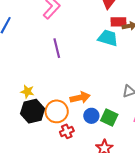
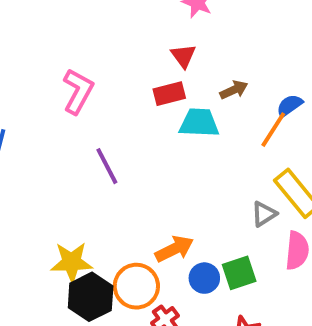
red rectangle: (118, 22) -> (169, 94), moved
yellow star: (27, 92) -> (72, 262), size x1.5
green square: (109, 118) -> (239, 273), turned -30

